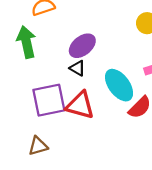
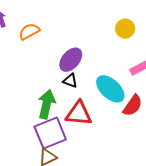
green arrow: (26, 42) -> (47, 104), moved, turned 36
purple square: (49, 100) -> (50, 133), moved

